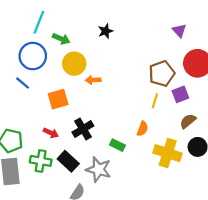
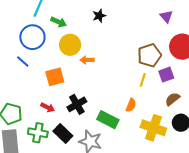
green rectangle: (117, 145) -> (108, 120), size x1.5

